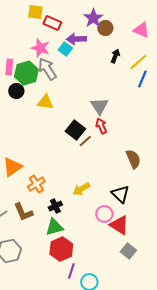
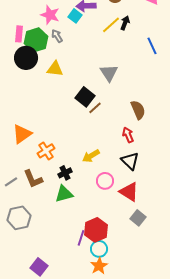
yellow line: (138, 62) -> (111, 25), moved
gray arrow: (47, 69) -> (57, 36), size x0.6
blue line: (142, 79) -> (152, 46), turned -48
black circle: (16, 91) -> (26, 58), size x1.5
red arrow: (101, 126) -> (128, 135), moved
brown semicircle: (133, 159) -> (138, 110), moved
pink circle: (104, 214) -> (105, 181), moved
red hexagon: (61, 249) -> (96, 230), moved

